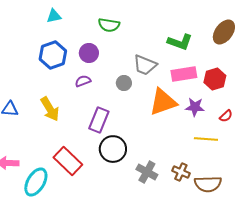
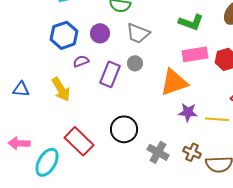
gray trapezoid: (145, 65) -> (138, 33), moved
purple semicircle: (83, 81) -> (81, 61), moved
purple star: (195, 107) -> (188, 112), moved
purple rectangle: (99, 120) -> (110, 74), moved

